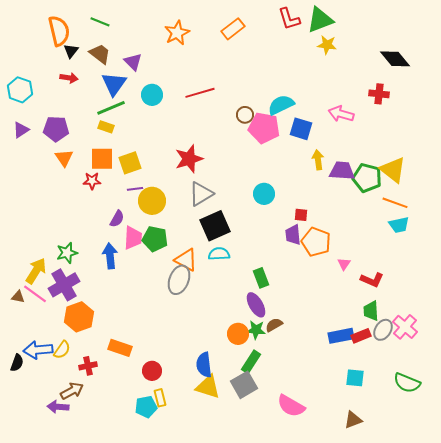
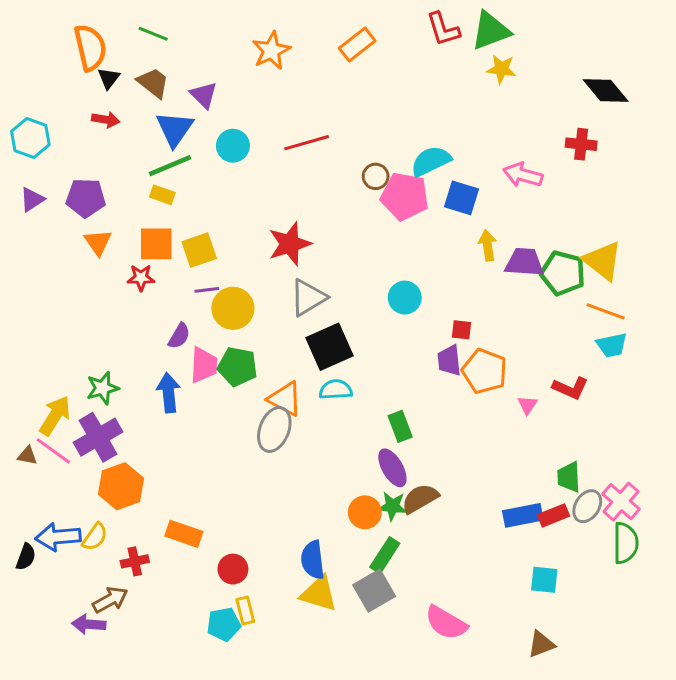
red L-shape: (372, 280) -> (570, 388), moved
brown semicircle: (274, 325) -> (420, 499), size x1.4
green semicircle: (407, 383) -> (626, 543), moved, turned -112

